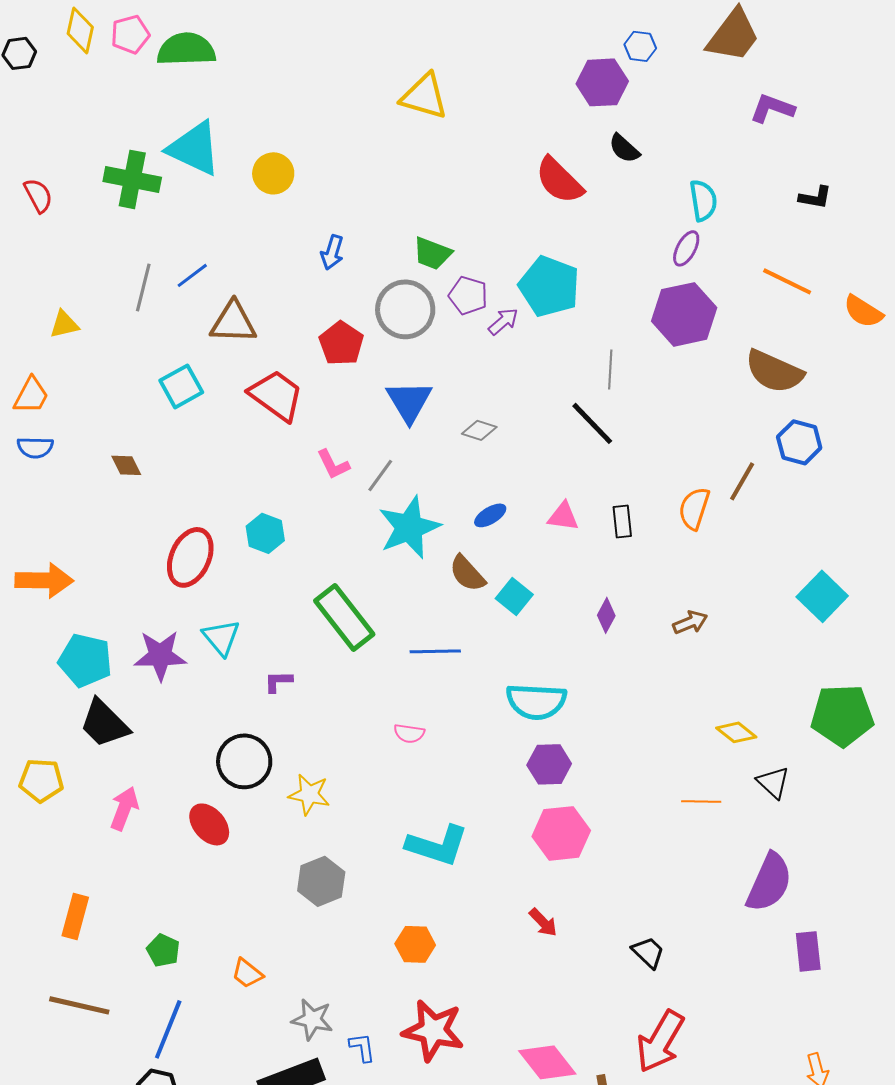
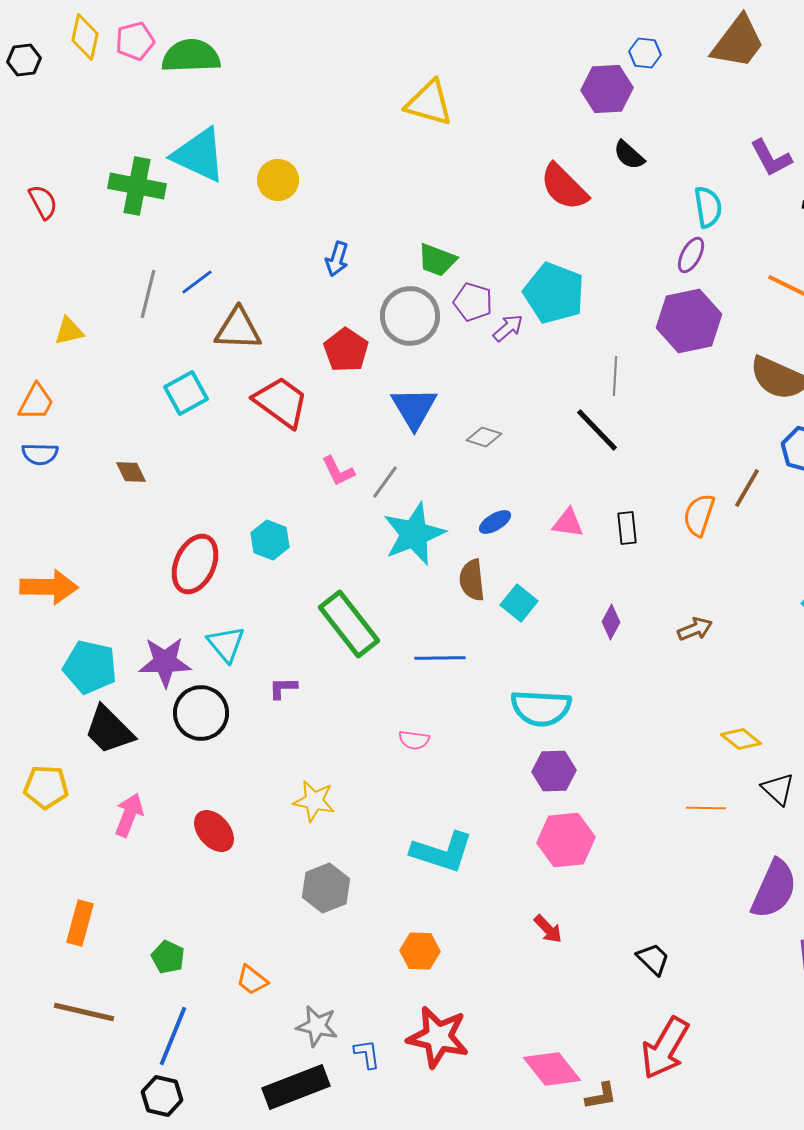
purple L-shape: (772, 108) -> (771, 158), moved, turned -138
brown semicircle: (467, 573) -> (472, 580), turned 36
black circle: (244, 761) -> (201, 713), moved

